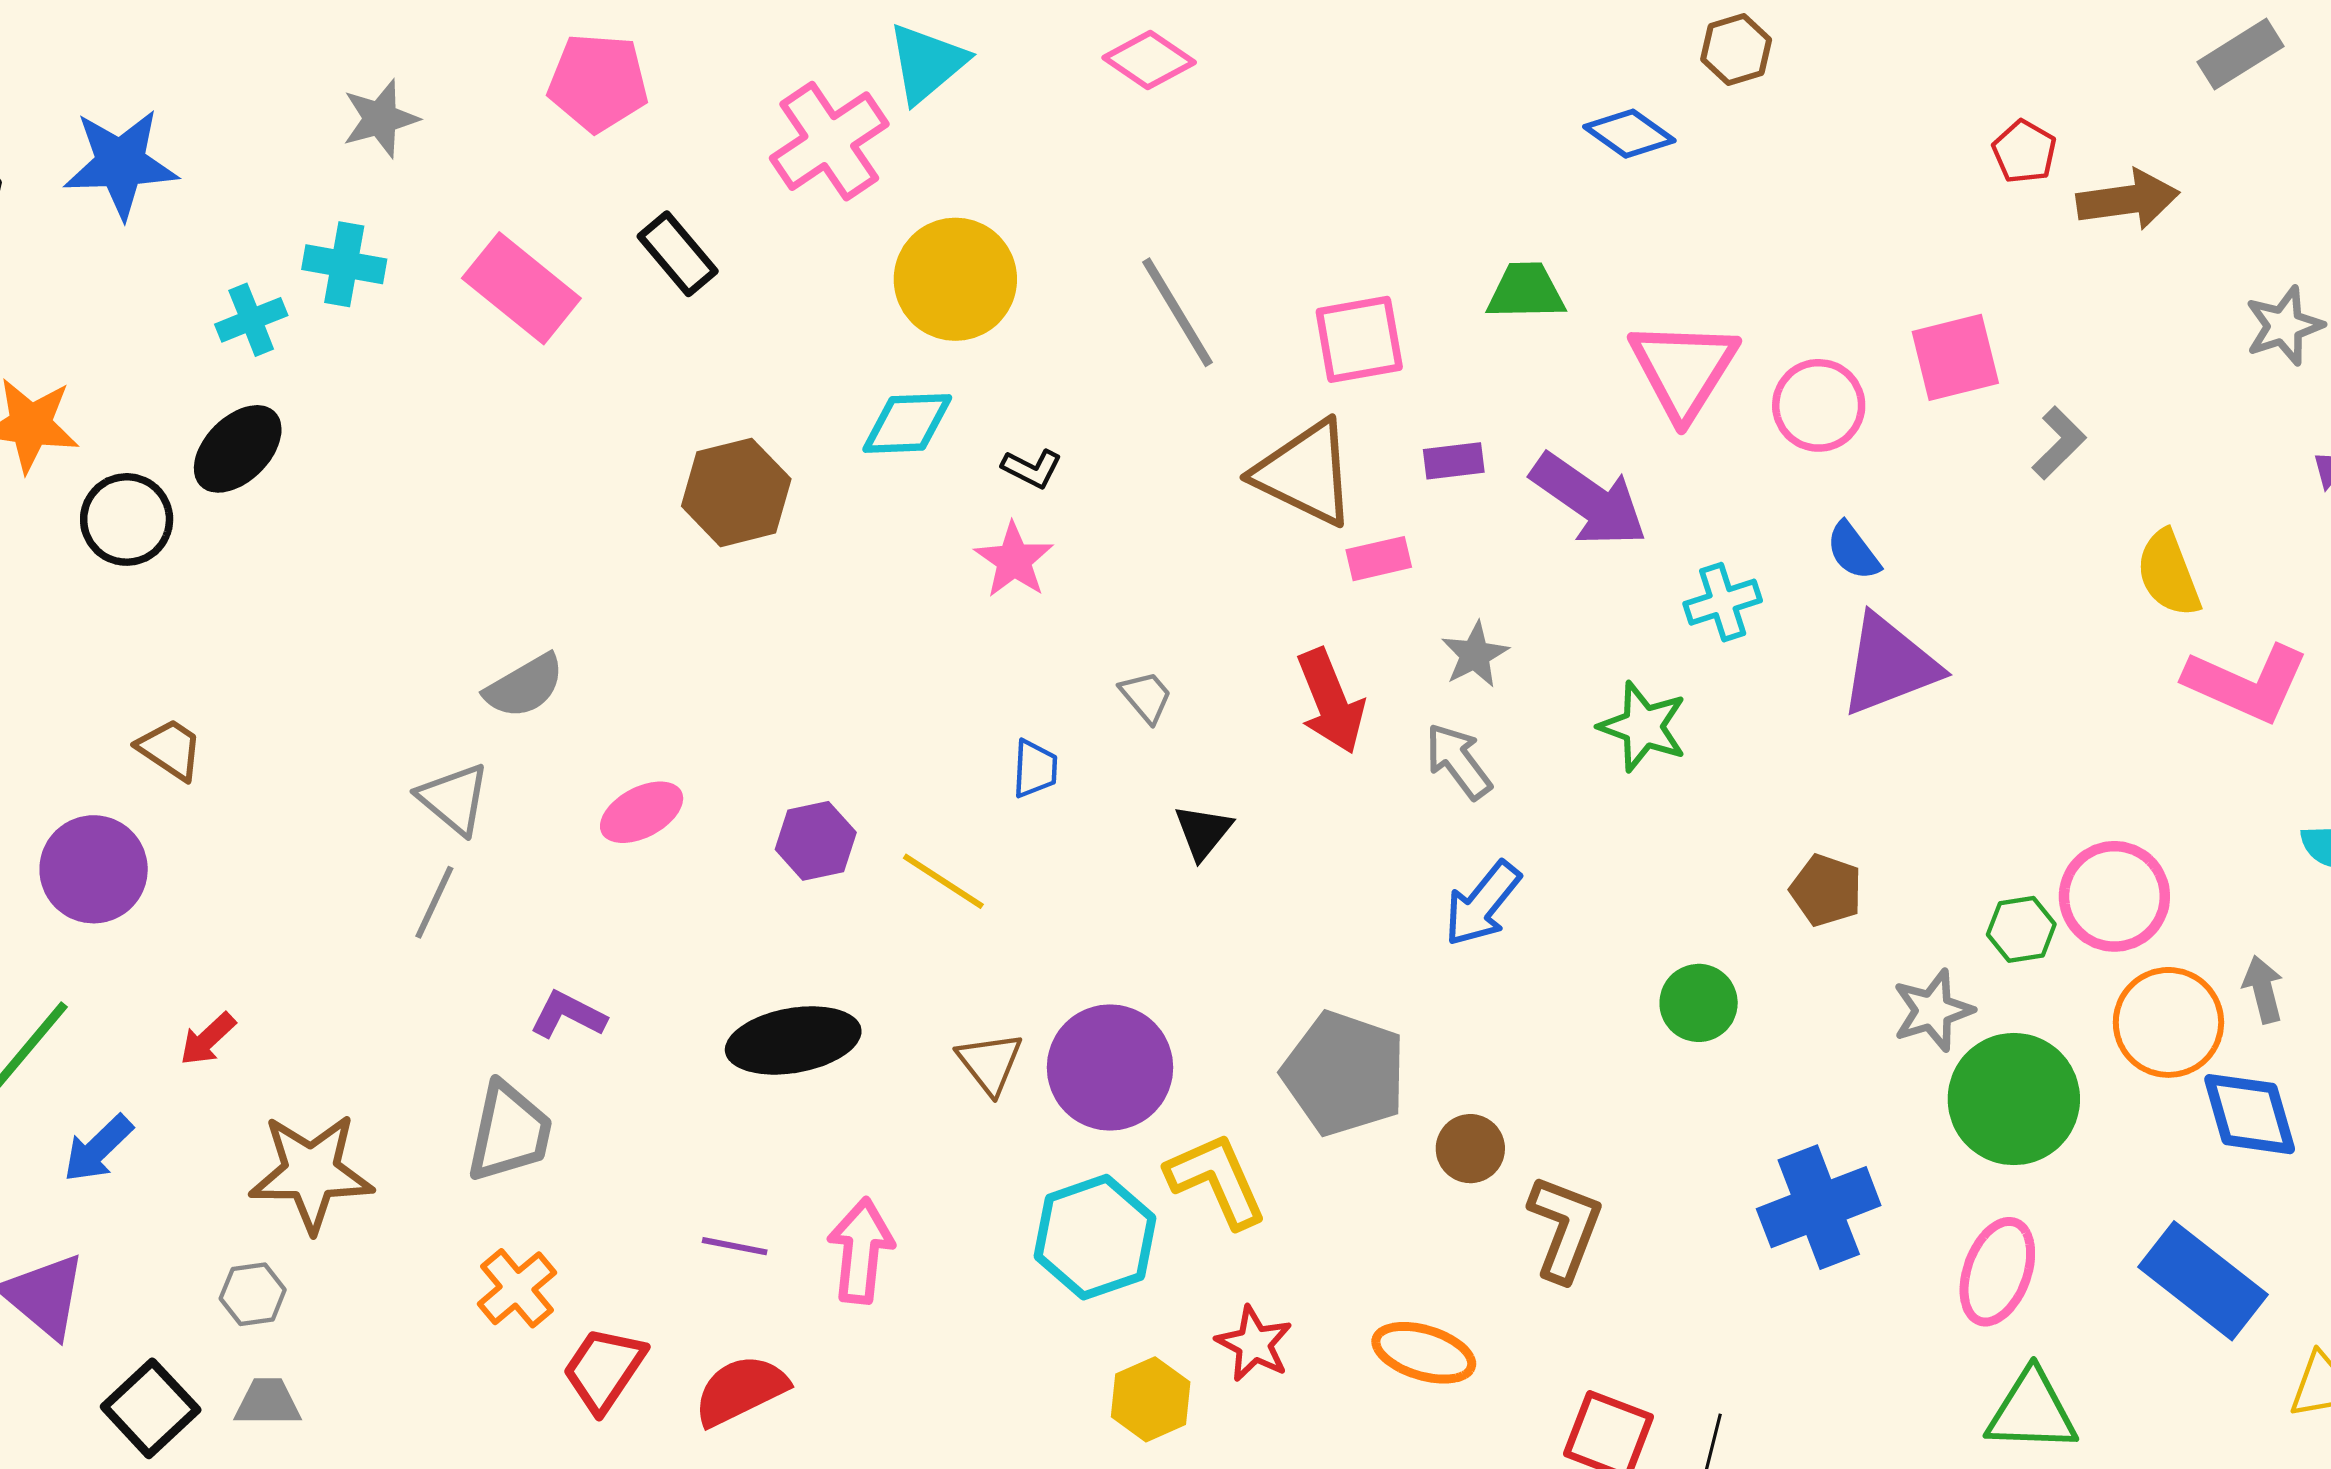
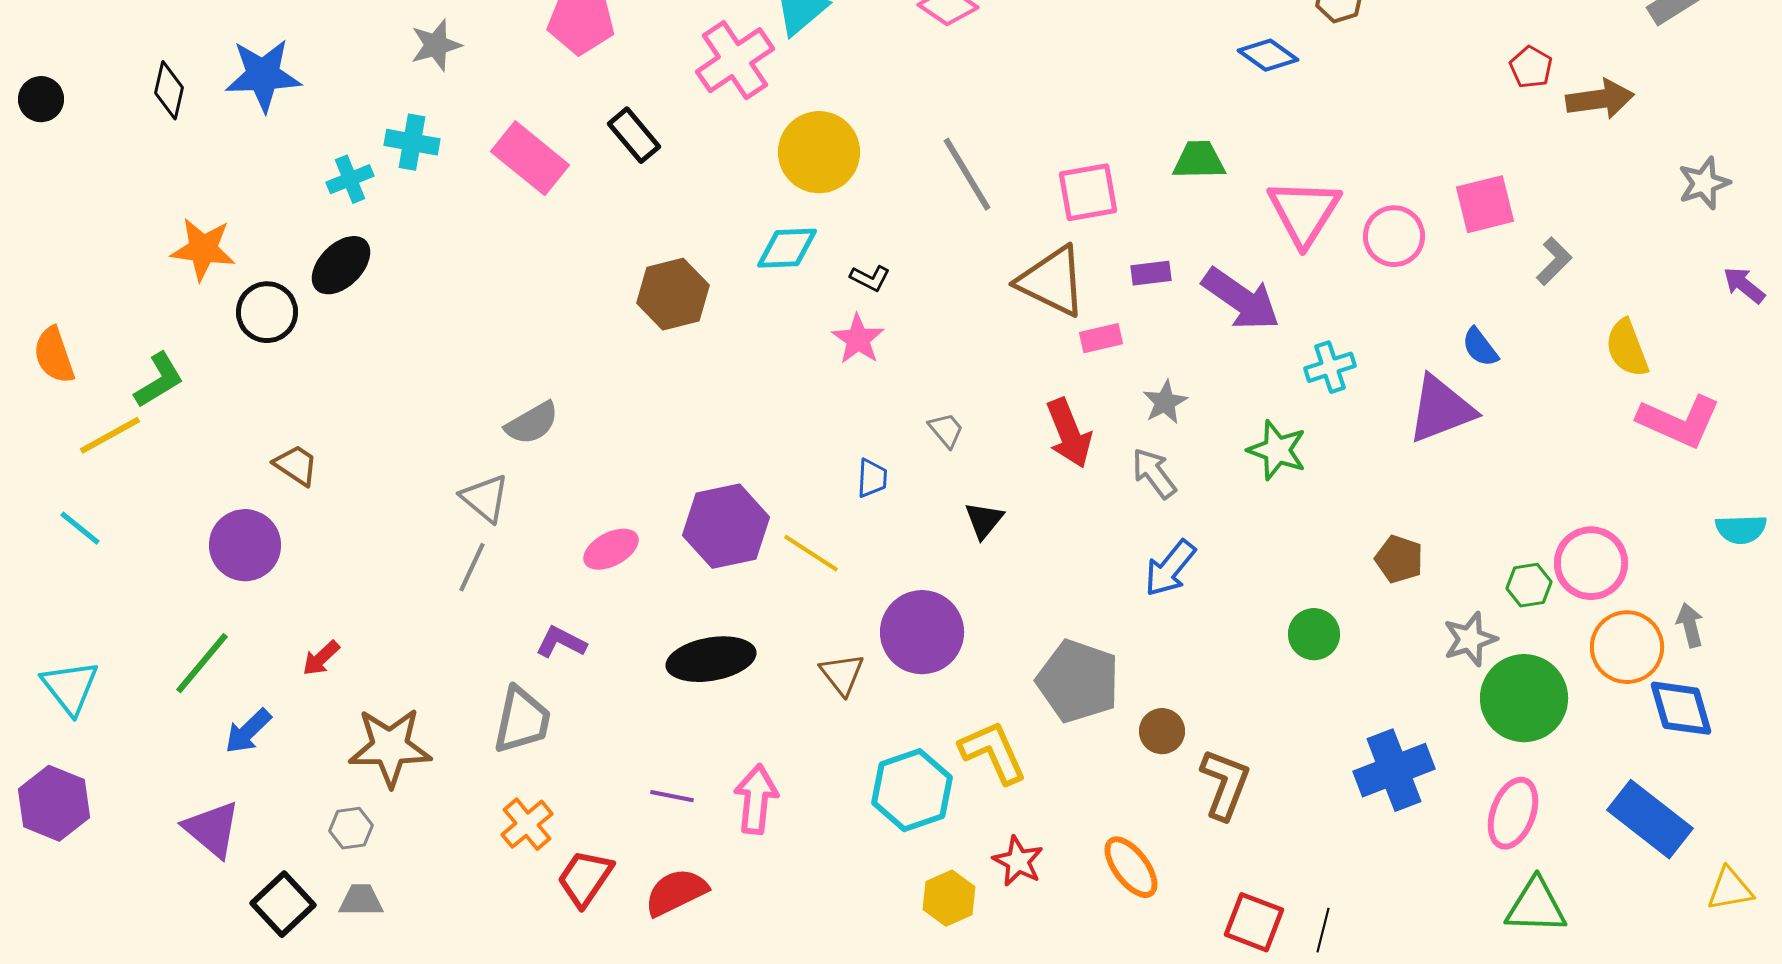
blue semicircle: (1853, 551) -> (1480, 347), moved
pink ellipse: (642, 812) -> (611, 549), moved
purple hexagon: (816, 841) -> (726, 526), size x1.6
purple circle: (1110, 1067) -> (922, 632), moved
orange ellipse: (1424, 1353) -> (1131, 867), turned 36

